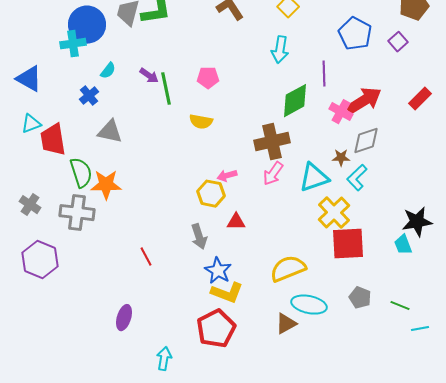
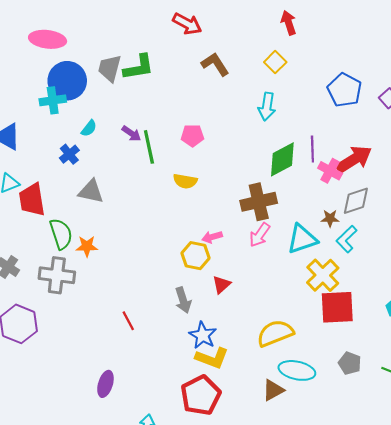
purple line: (324, 74) -> (312, 149), moved
orange star: (106, 185) -> (87, 246), size x0.7
red triangle: (236, 222) -> (221, 285), turned -42

